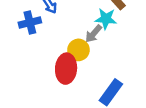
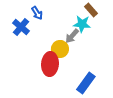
blue cross: (30, 22) -> (21, 27), turned -36

